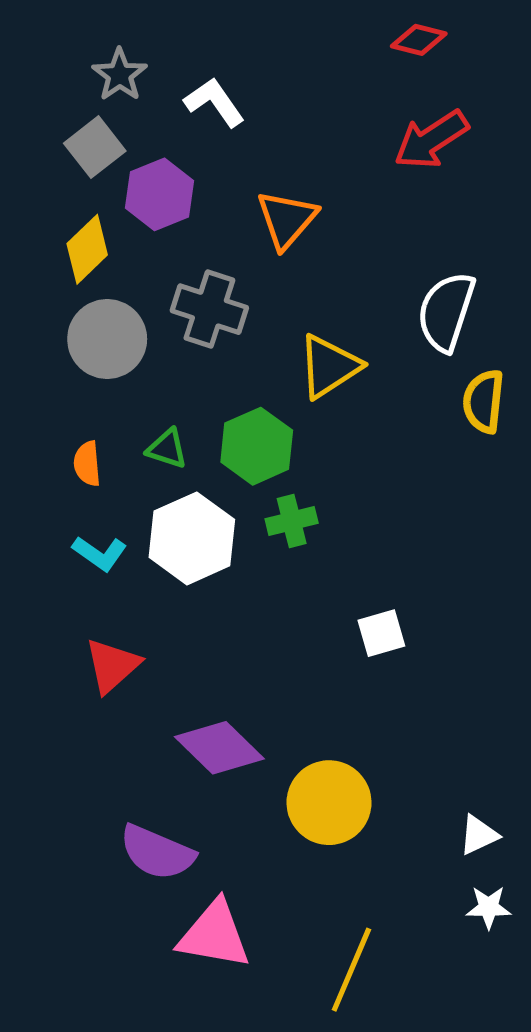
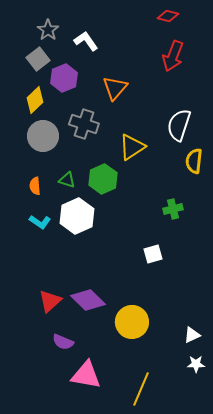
red arrow: (431, 140) -> (173, 56), turned -36
green cross: (292, 521) -> (173, 209), moved
red triangle: (112, 666) -> (50, 301), moved
purple semicircle: (157, 852) -> (63, 342), size x0.7

